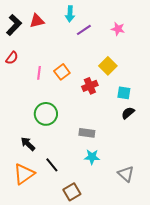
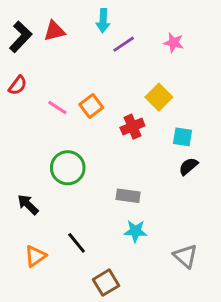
pink line: (39, 73) -> (57, 107), turned -64
black arrow: (28, 144) -> (28, 205), moved
orange triangle: (24, 174) -> (35, 256), size x0.7

